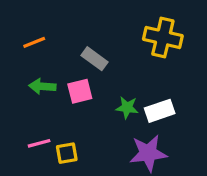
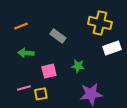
pink square: (80, 91) -> (49, 71), moved
white rectangle: (160, 111) -> (112, 48), moved

